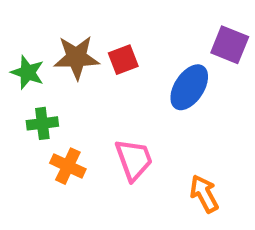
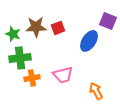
green cross: (42, 123) -> (20, 58), size x1.5
pink trapezoid: (134, 160) -> (63, 75), turned 95
orange cross: (68, 166) -> (32, 78), turned -35

